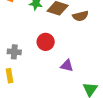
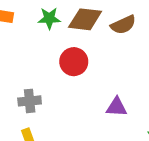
red circle: (46, 42) -> (74, 62), moved

